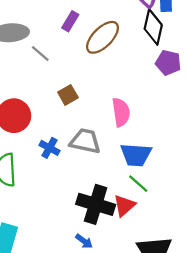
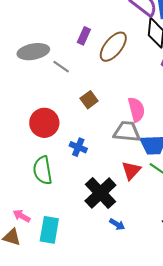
gray trapezoid: (85, 141) -> (127, 132), moved
black cross: (96, 204) -> (100, 193), moved, turned 36
red triangle: (124, 206) -> (131, 170), moved

